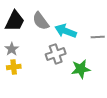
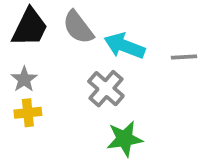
gray cross: (56, 54) -> (106, 89), turned -30
green star: (81, 69) -> (125, 139), moved

